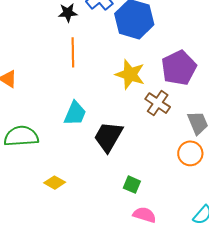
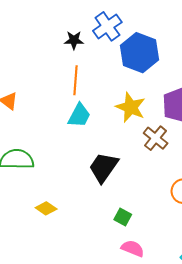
cyan trapezoid: (75, 113) -> (79, 115), moved

